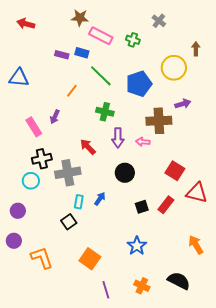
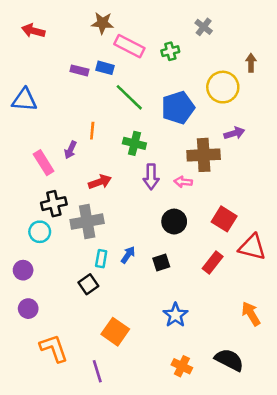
green cross: (133, 40) -> (170, 51), turned -32
orange line: (72, 91) -> (92, 131), moved, turned -32
red arrow: (88, 147) -> (100, 182), moved, turned 114
black circle: (125, 173) -> (174, 222), moved
black square: (142, 207) -> (161, 262), moved
purple circle: (14, 241) -> (28, 309), moved
orange L-shape: (42, 258) -> (54, 348), moved
purple line: (106, 290) -> (97, 371), moved

